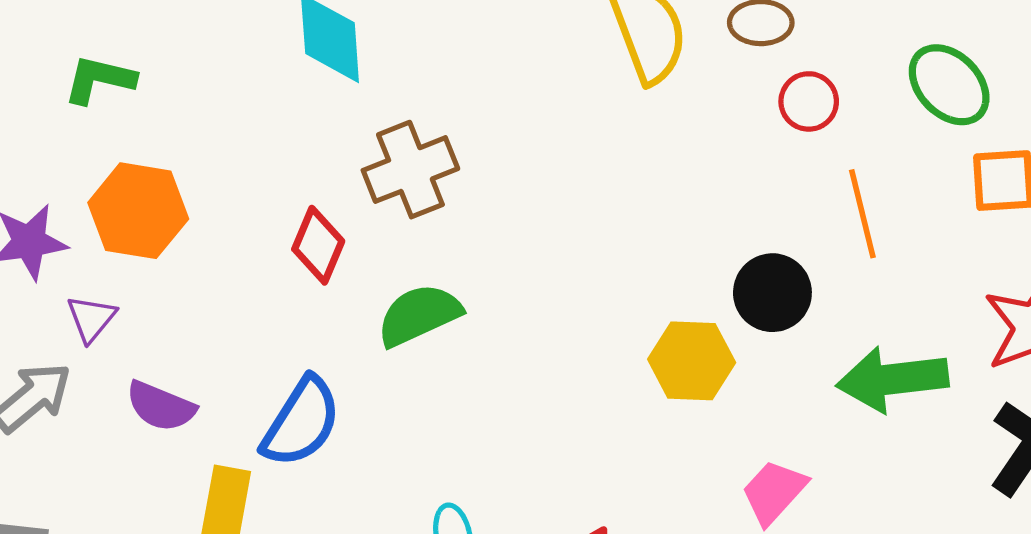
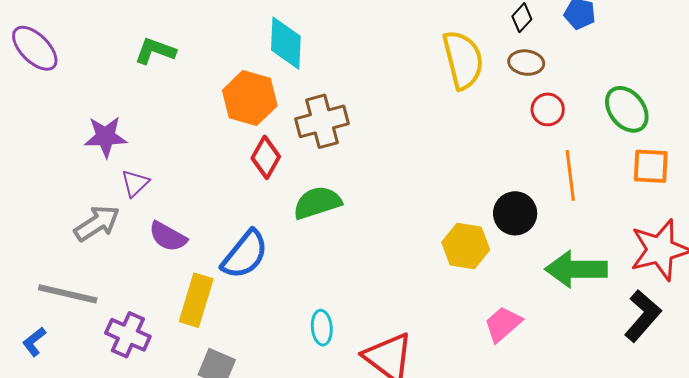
orange hexagon: (138, 211) -> (250, 98), moved

